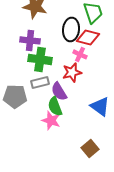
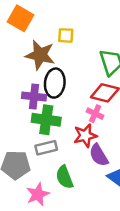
black ellipse: (71, 29) -> (55, 83), moved
purple semicircle: (59, 91) -> (99, 155), moved
pink star: (51, 120) -> (38, 194), moved, turned 30

